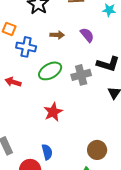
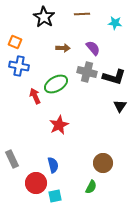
blue cross: (26, 47) -> (19, 66), moved
gray cross: (81, 75) -> (87, 72), moved, turned 30
red arrow: (13, 82) -> (35, 96), moved, turned 49

